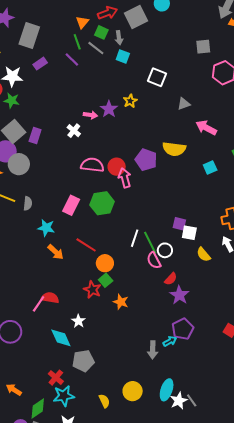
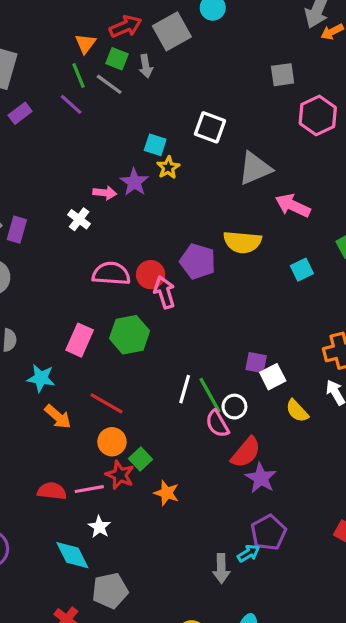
cyan square: (123, 56) -> (155, 145), moved
gray triangle: (184, 104) -> (255, 168), size x1.6
white square: (189, 233) -> (273, 377), turned -35
orange circle: (105, 263) -> (112, 442), moved
red semicircle: (171, 279) -> (246, 452), size x1.5
pink line: (39, 304) -> (89, 489), moved, turned 48

